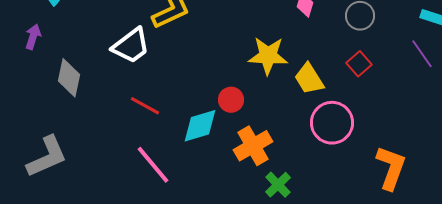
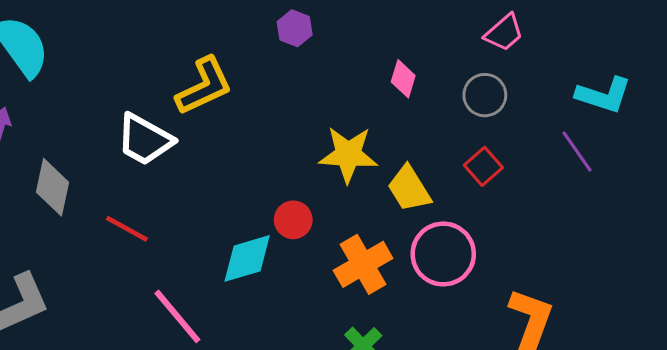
white trapezoid: (131, 46) -> (145, 140), turned 66
red line: (145, 106) -> (127, 229), moved
orange cross: (253, 146) -> (363, 264), moved

